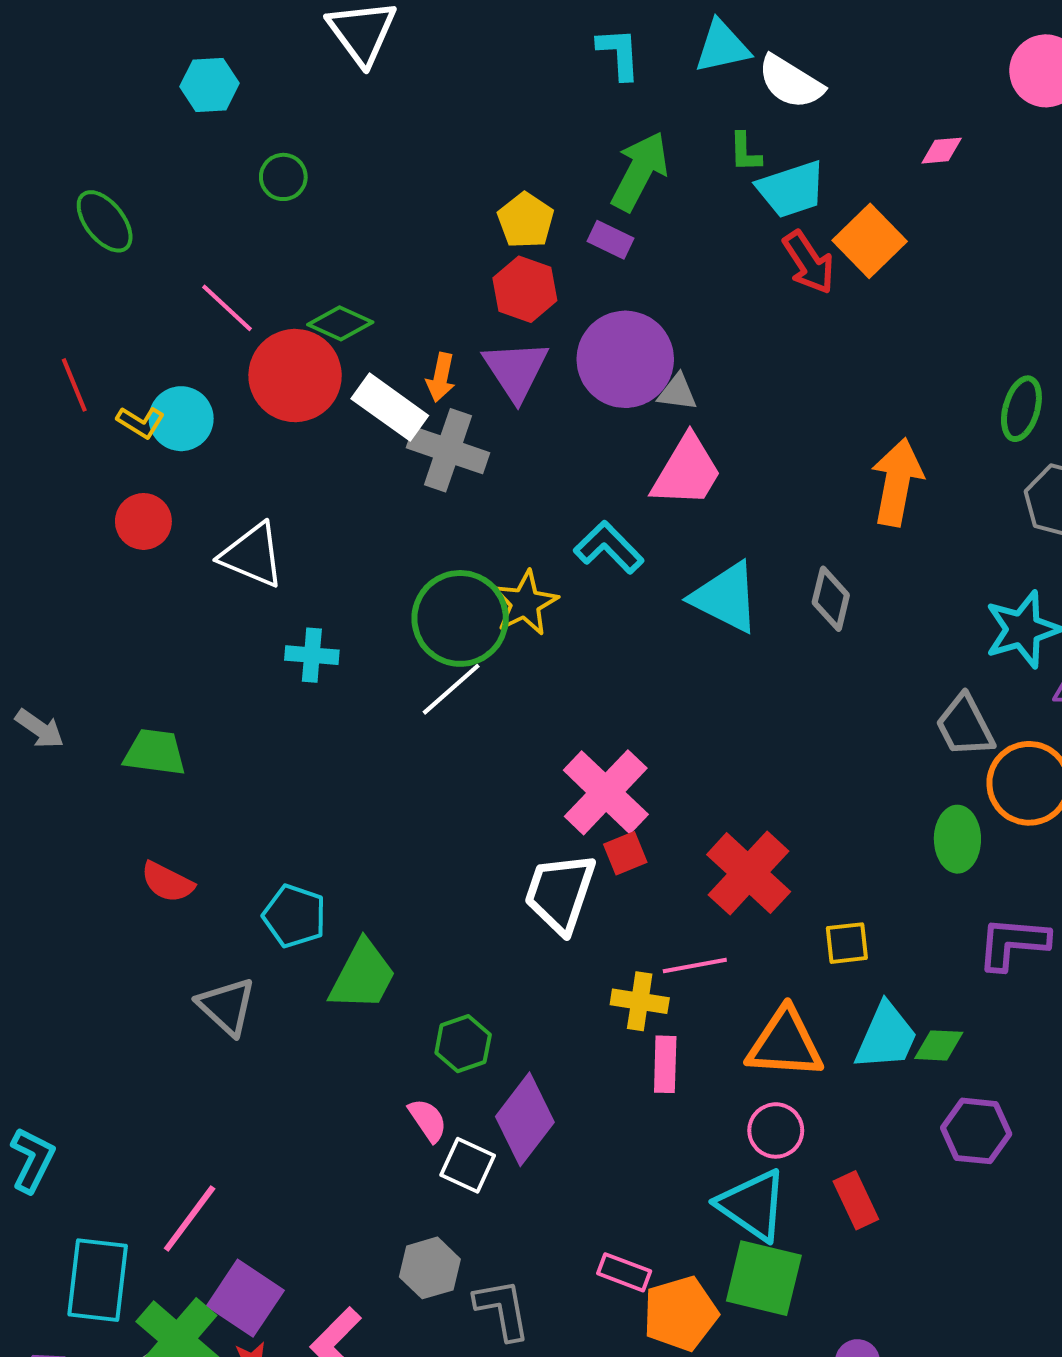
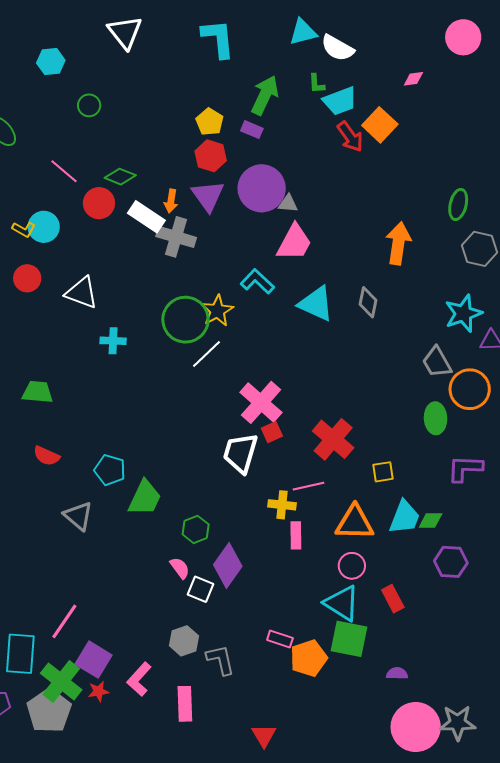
cyan L-shape: (619, 54) -> (218, 39), moved, size x1.5
red circle: (295, 376) -> (99, 203), size x0.7
white line: (451, 689) -> (207, 354), moved

